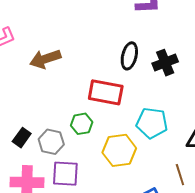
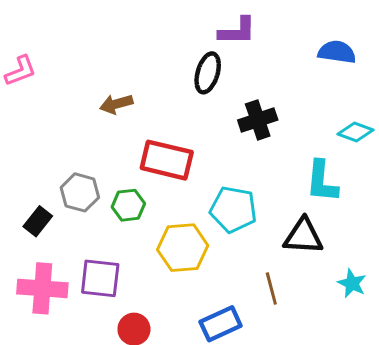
black ellipse: (129, 56) -> (208, 73), moved
brown arrow: (45, 59) -> (116, 104), moved, size x0.7
gray hexagon: (51, 142) -> (80, 192), moved

